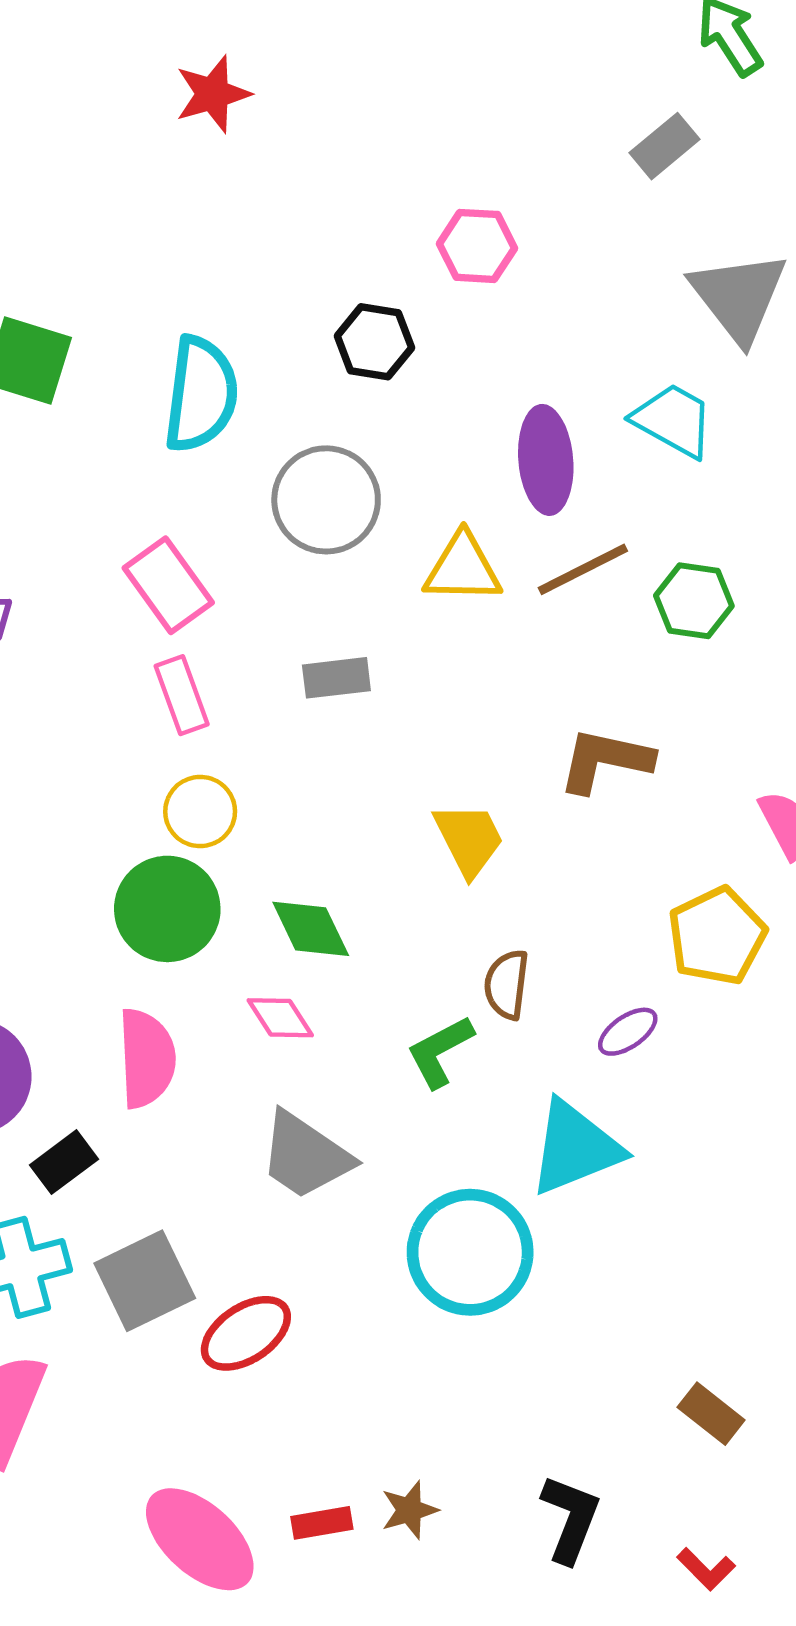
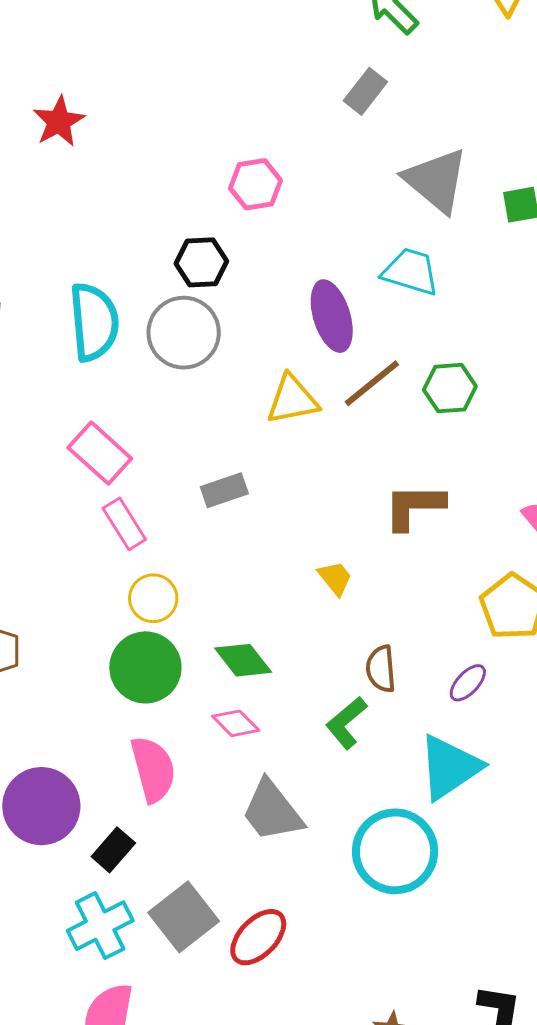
gray circle: (326, 500) -> (184, 333), moved
yellow trapezoid: (469, 839) -> (335, 578), size x0.7
gray trapezoid: (305, 1156) -> (272, 811), turned 30

